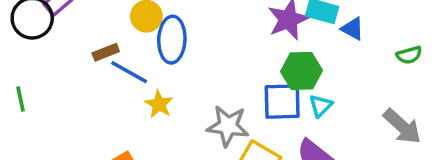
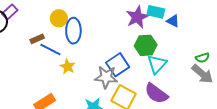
green semicircle: (409, 55) -> (202, 58), moved
blue square: (282, 102) -> (118, 65), moved, turned -30
cyan triangle: (321, 106) -> (157, 64), size x1.5

